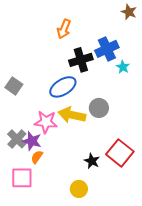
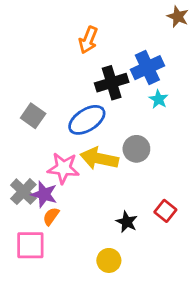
cyan star: (123, 67) -> (158, 99), moved
gray square: (14, 86) -> (33, 116), moved
red square: (120, 153) -> (165, 211), size x0.6

